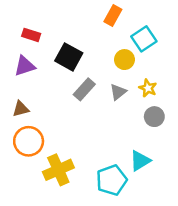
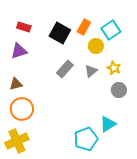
orange rectangle: (113, 15) -> (84, 27), moved
black square: (69, 57) -> (60, 33), moved
yellow cross: (58, 170) -> (17, 141), moved

